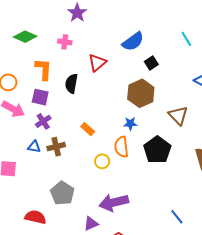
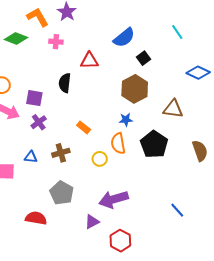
red triangle: (97, 63) -> (89, 61), turned 42
orange L-shape: (43, 69) -> (38, 17), moved, turned -30
brown triangle: (178, 115) -> (173, 109), turned -35
blue triangle: (34, 147) -> (31, 157), moved
brown cross: (56, 147) -> (61, 153), moved

